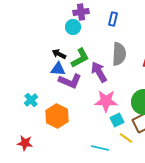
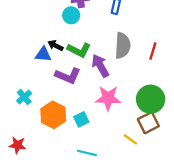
green L-shape: (80, 58) -> (79, 50), turned 55
blue triangle: (58, 69) -> (43, 54), moved
cyan square: (117, 120) -> (81, 119), moved
cyan line: (100, 148) -> (87, 153), moved

